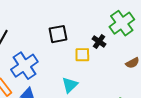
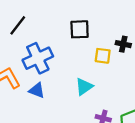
black cross: (99, 41) -> (123, 44), turned -32

